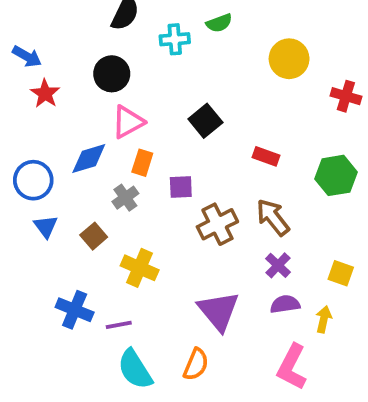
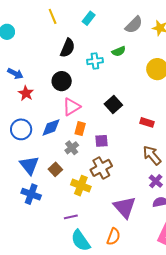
blue circle: (33, 180) -> (21, 129), moved
brown cross: (217, 224) -> (101, 168), moved
blue triangle: (46, 226) -> (29, 165), size x1.5
blue cross: (75, 310) -> (31, 194), moved

